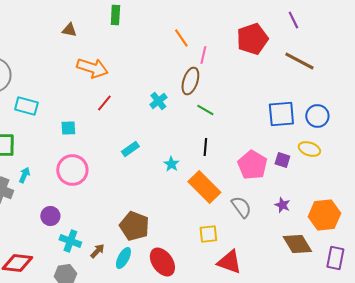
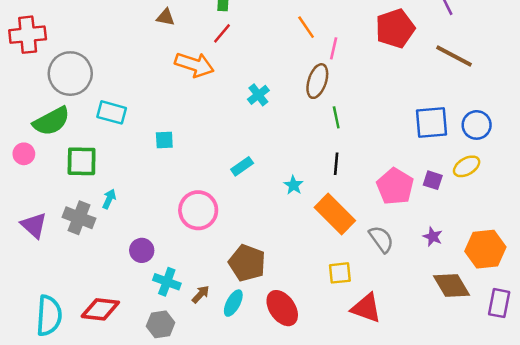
cyan cross: (158, 101) -> (258, 95), moved
red line: (104, 103) -> (222, 33), moved
green line: (205, 110) -> (336, 117), turned 48
yellow ellipse: (309, 149) -> (467, 166), turned -50
pink circle: (72, 170) -> (198, 210), moved

